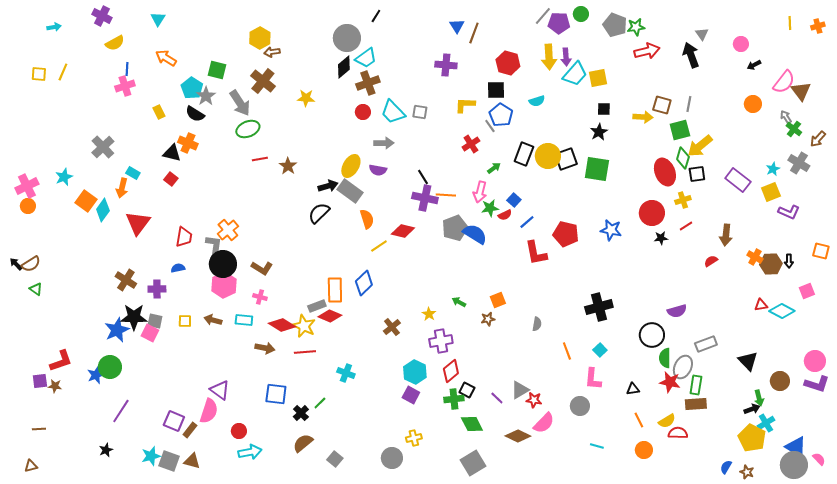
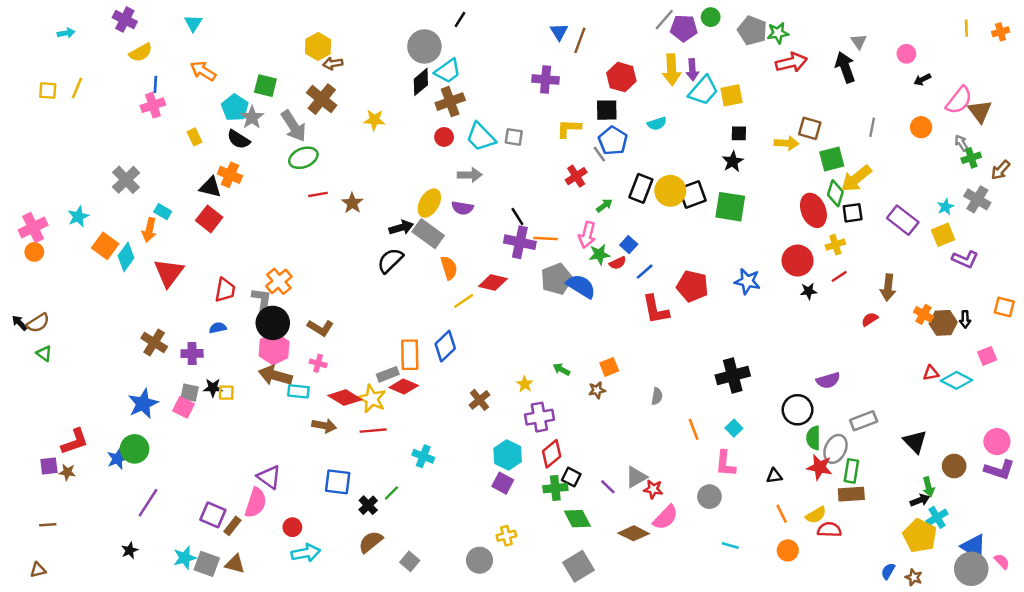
gray line: (689, 104) -> (872, 127), moved
green cross: (794, 129) -> (971, 158), turned 35
red square: (171, 179) -> (209, 219), size x1.5
black star: (134, 317) -> (213, 388), moved, size x0.6
brown arrow: (213, 320) -> (275, 376), moved, size x1.5

